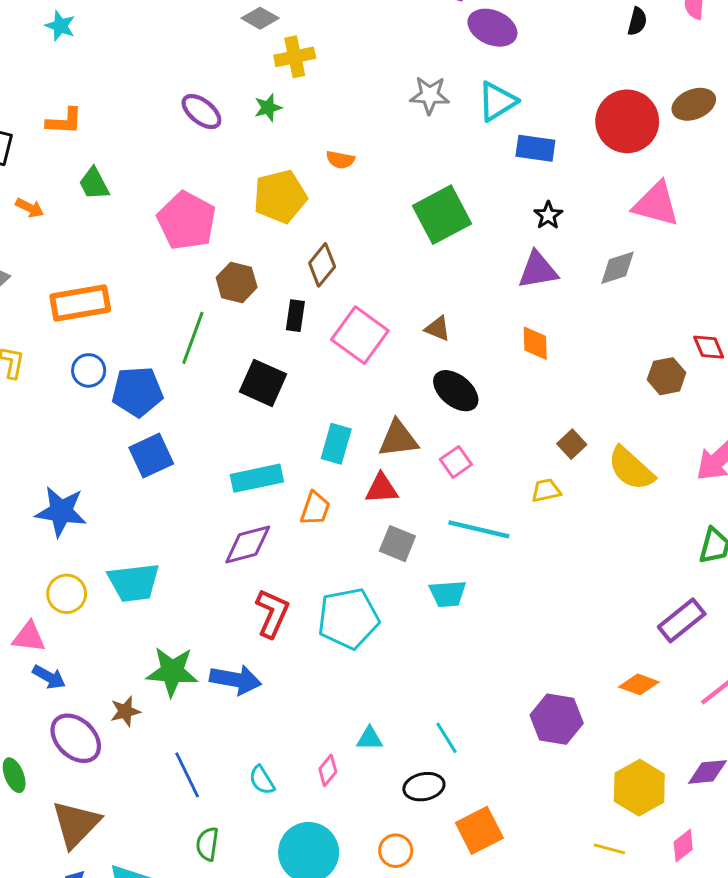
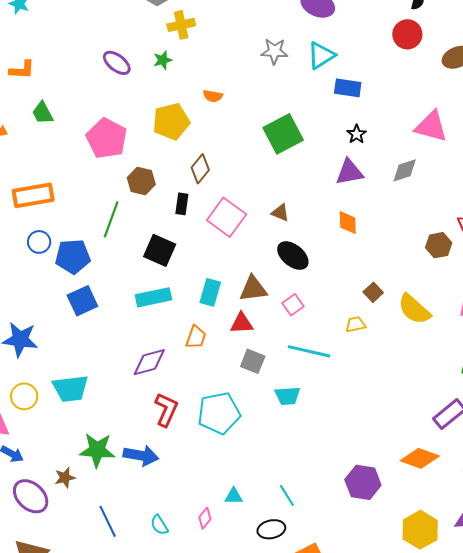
red circle: (627, 121) -> (407, 34), moved, size x0.7
cyan rectangle: (257, 478) -> (153, 297), moved
orange diamond: (639, 684) -> (420, 458), size x1.4

